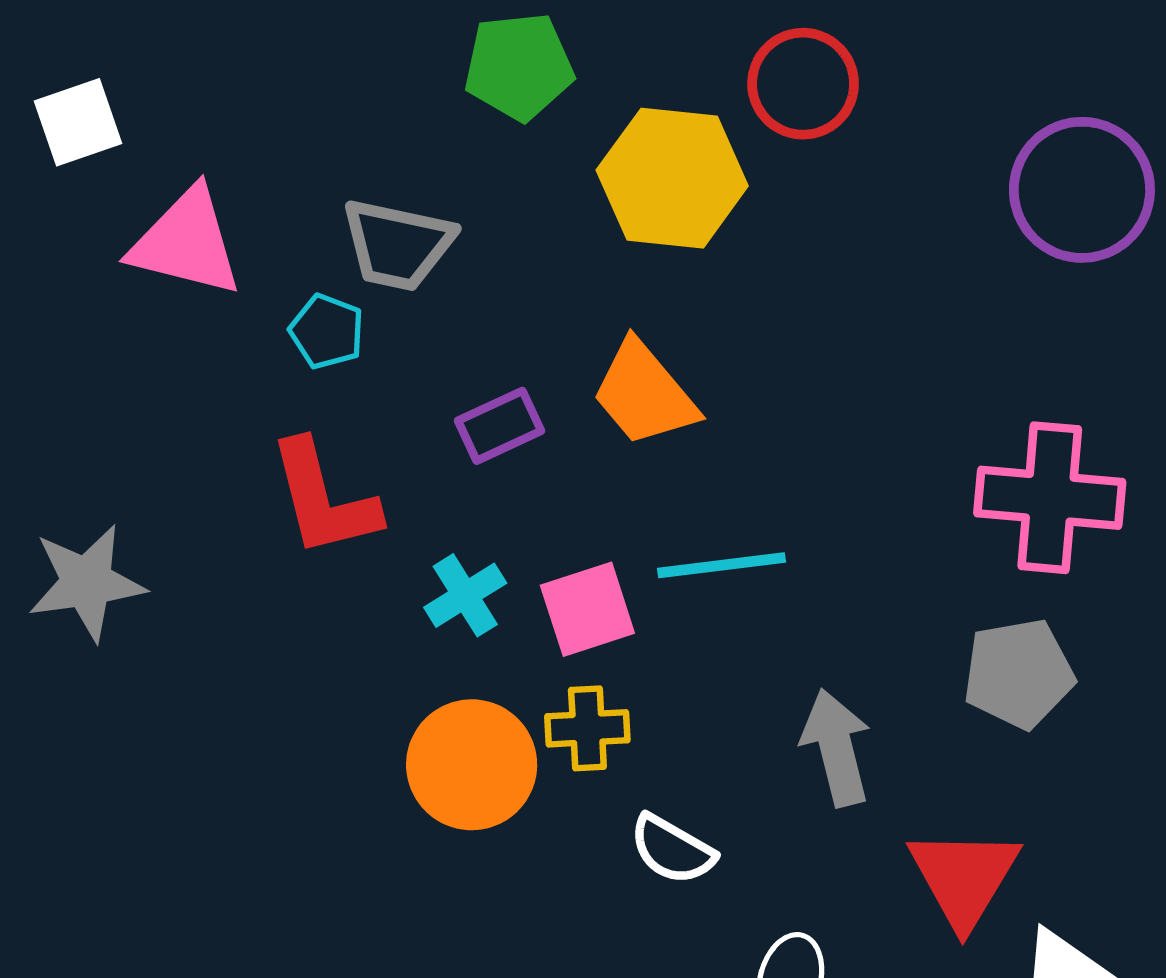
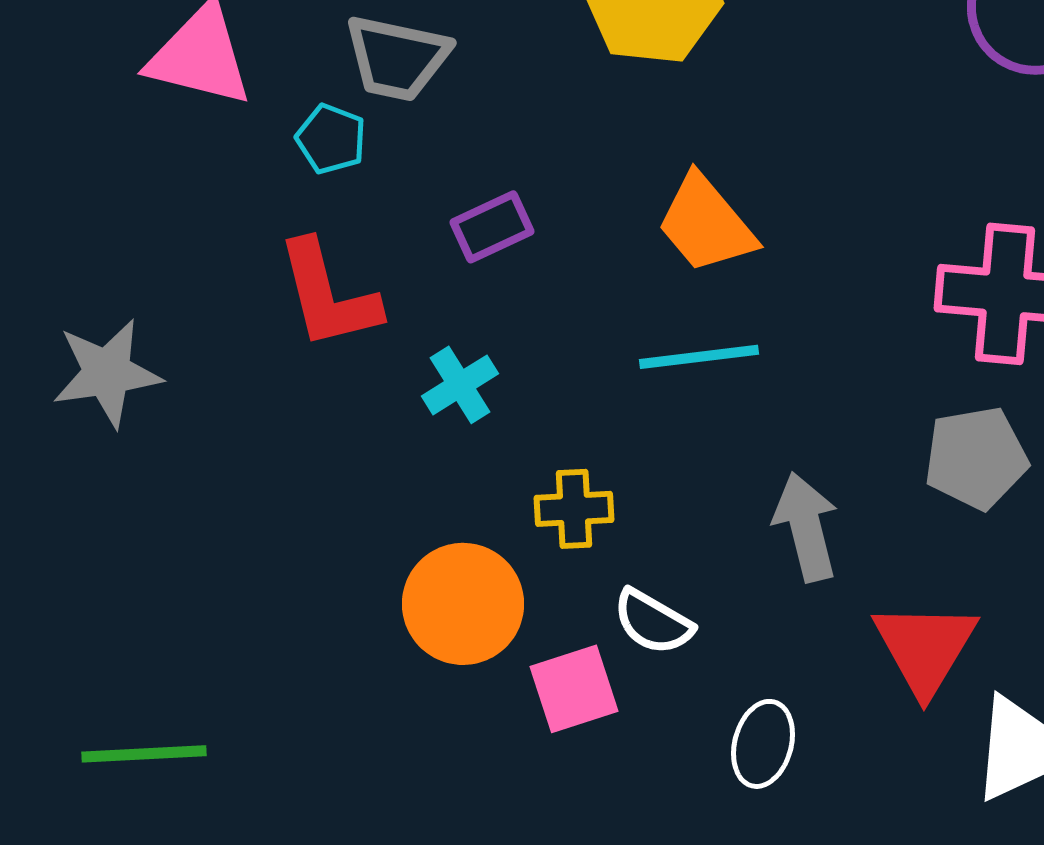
orange trapezoid: (644, 394) -> (706, 224), moved
pink square: (587, 609) -> (574, 689), moved
orange circle: (472, 765) -> (463, 604), moved

